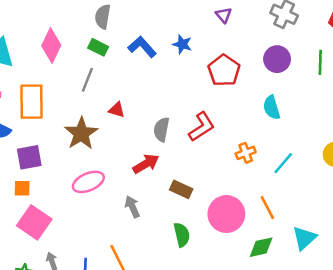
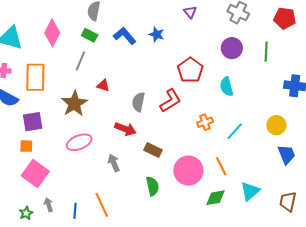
red pentagon: (224, 70) -> (190, 70), moved
red arrow: (146, 164) -> (125, 129), turned 50

